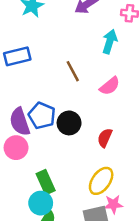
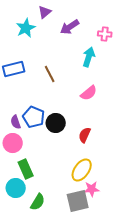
brown line: (73, 71) -> (50, 74), moved
purple semicircle: (20, 122) -> (16, 122), size x0.6
green rectangle: (46, 182) -> (26, 169), moved
cyan circle: (41, 203) -> (16, 188), moved

